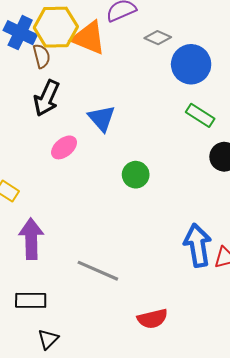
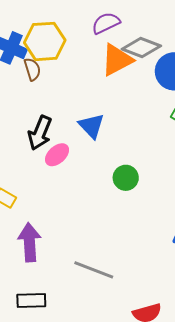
orange triangle: (89, 38) -> (117, 60), moved, turned -48
gray diamond: (158, 38) -> (141, 47), size x1.5
black arrow: (47, 98) -> (40, 133), moved

